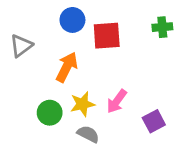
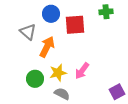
green cross: (162, 27) -> (106, 12), moved
gray triangle: (21, 46) -> (28, 32), moved, turned -42
purple square: (154, 121) -> (117, 92), moved

